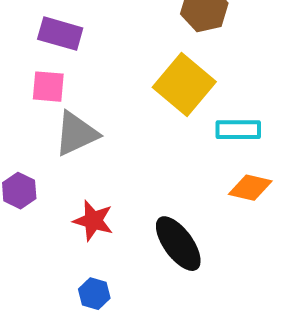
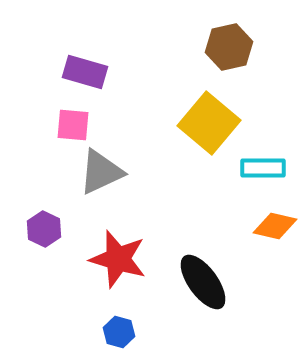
red star: (93, 221) -> (118, 259), size x1.4

